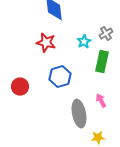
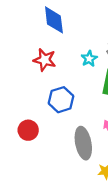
red circle: (20, 87) -> (28, 130), moved

